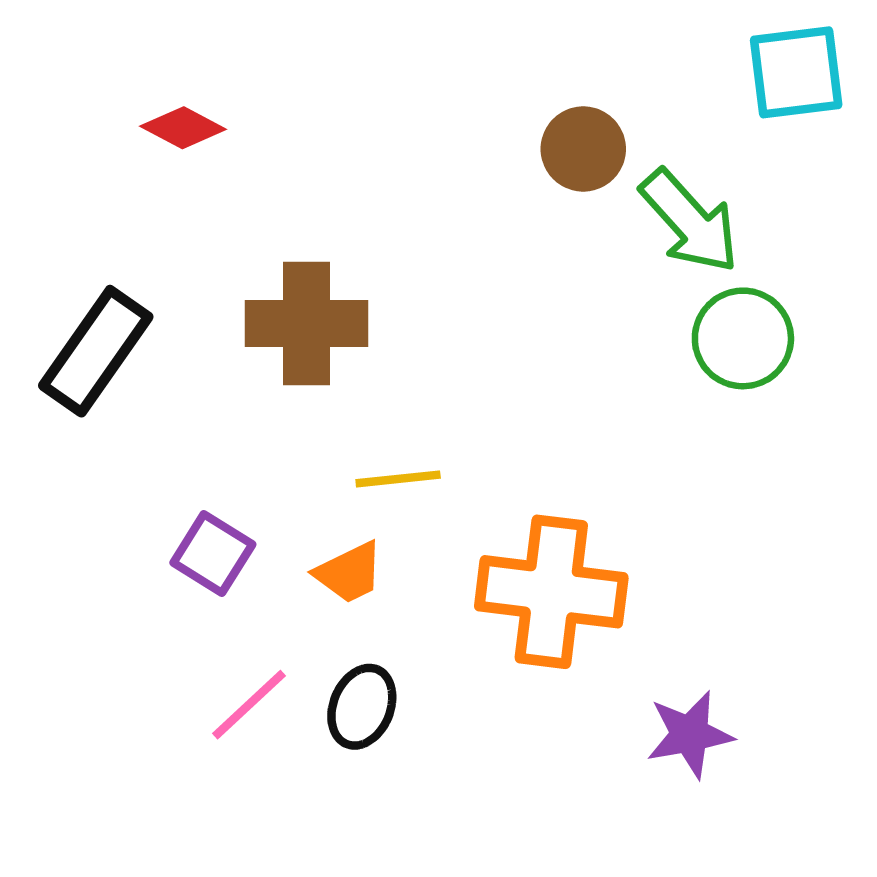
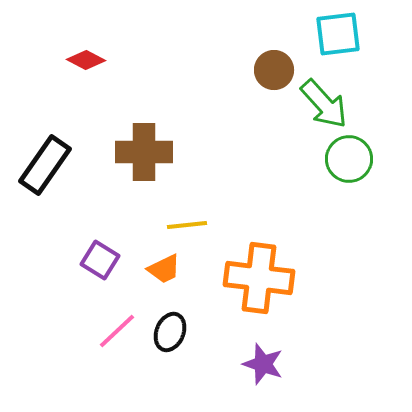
cyan square: (796, 72) -> (338, 34), moved
purple star: (690, 734) -> (263, 364), moved, turned 30

